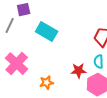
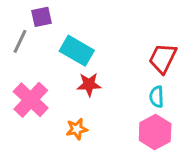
red star: (79, 71) -> (89, 84), moved

